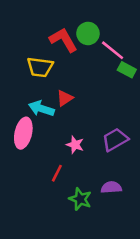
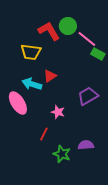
pink ellipse: (23, 133) -> (18, 103), turned -45
purple trapezoid: (115, 140) -> (88, 96), moved

